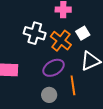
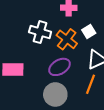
orange line: (73, 85) -> (91, 84), moved, turned 30
gray circle: (49, 95) -> (55, 94), size x1.5

